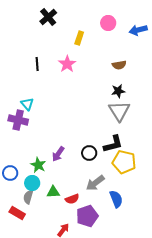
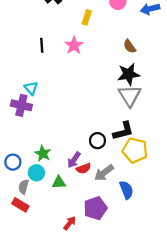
brown semicircle: (119, 65) -> (130, 46), turned 64
black star: (118, 91) -> (129, 74), size x1.5
purple arrow: (58, 154) -> (74, 160), moved
gray semicircle: (28, 197) -> (24, 187), moved
red semicircle: (72, 199) -> (84, 168), moved

